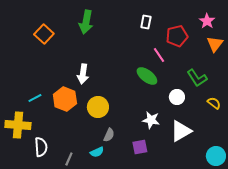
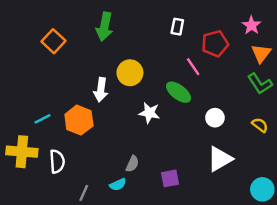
green L-shape: (197, 78) -> (260, 84), moved
yellow circle: (98, 107) -> (130, 73), moved
white star: (151, 120) -> (149, 113), moved
white semicircle: (41, 147) -> (57, 161), moved

